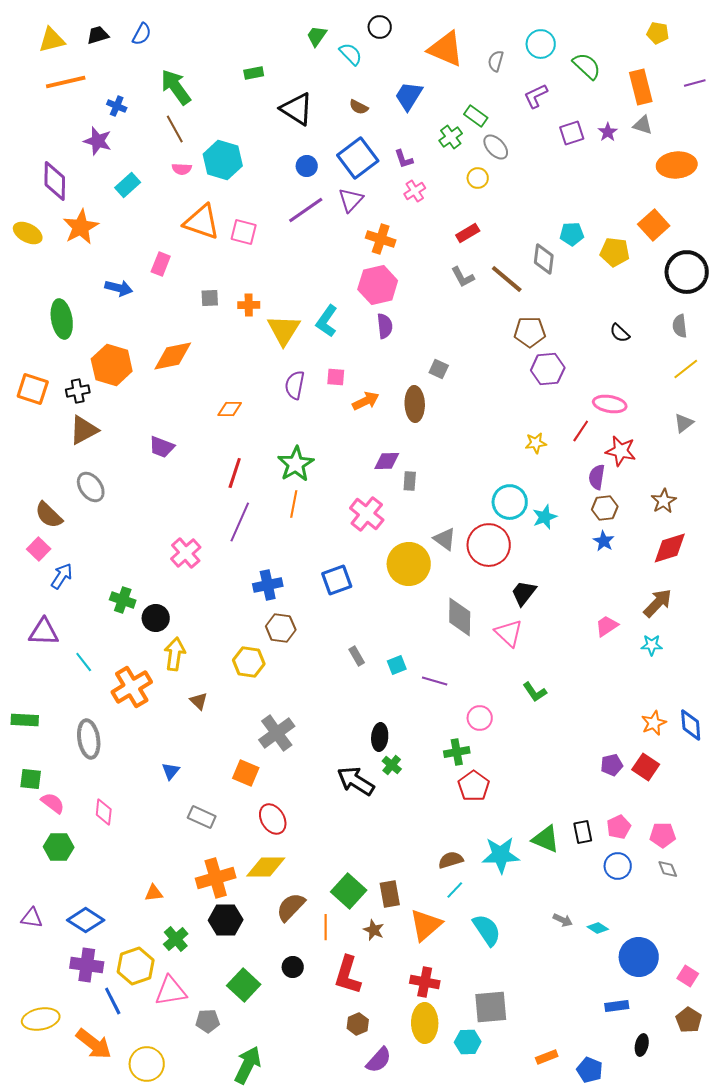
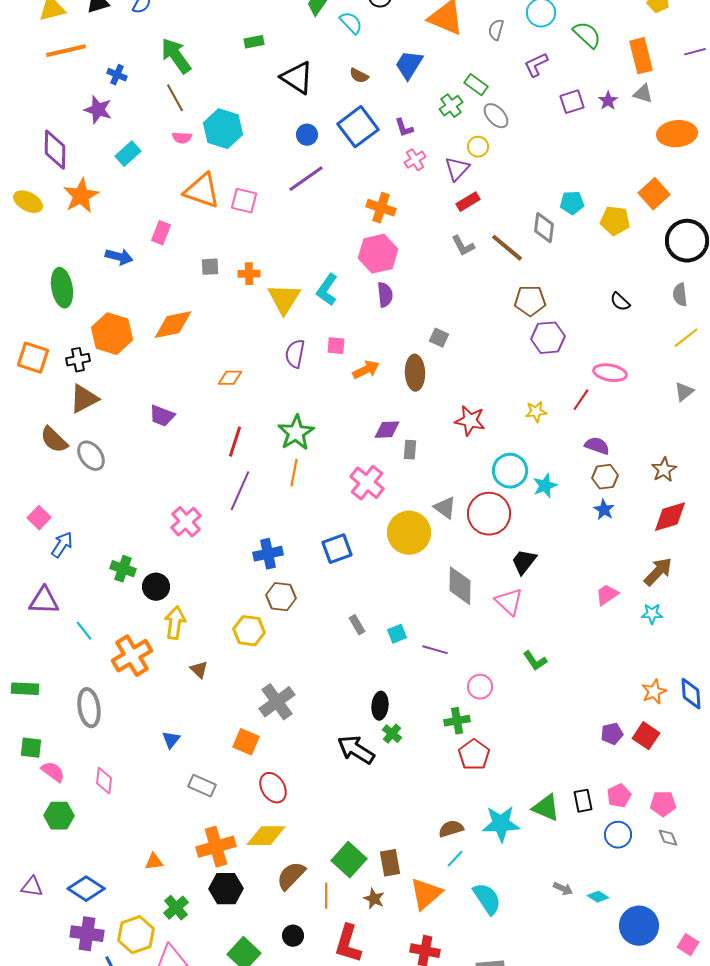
purple triangle: (351, 200) -> (457, 169), moved
red star: (621, 451) -> (470, 421), moved
purple semicircle: (597, 477) -> (597, 446), turned 100
brown semicircle: (49, 515) -> (54, 440), moved

